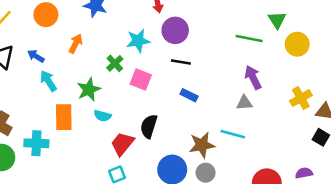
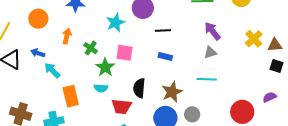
black line: (181, 62) -> (163, 31), moved
green cross: (115, 63) -> (91, 48), moved
green star: (89, 90) -> (105, 67), moved
red trapezoid: (122, 144) -> (122, 107), turned -110
brown star: (202, 145) -> (172, 92), moved

